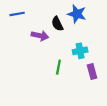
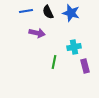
blue line: (17, 14) -> (26, 11), moved
black semicircle: (57, 24) -> (48, 12), moved

